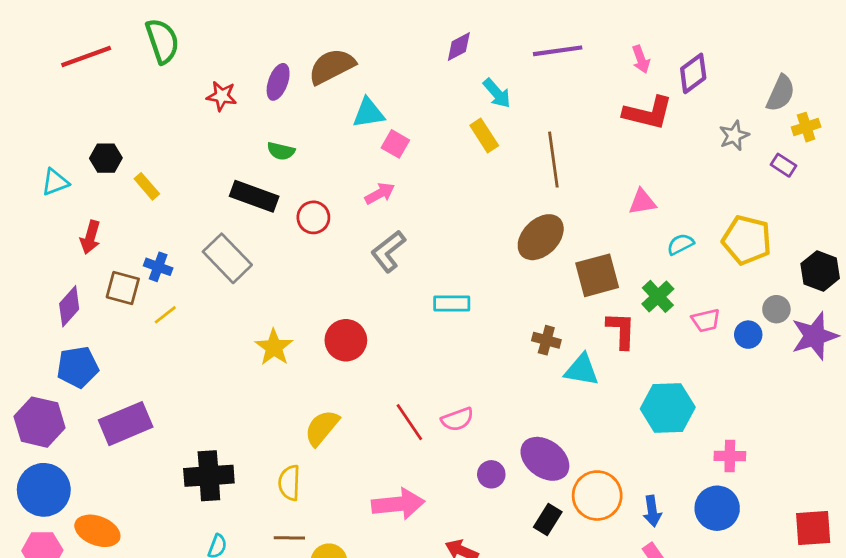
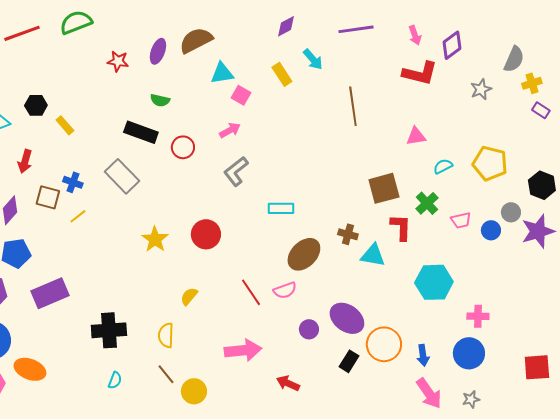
green semicircle: (162, 41) -> (76, 22), turned -92
yellow rectangle: (484, 136) -> (282, 74), moved
purple rectangle: (783, 165) -> (541, 110), moved
brown ellipse: (541, 237) -> (304, 254), moved
yellow semicircle: (322, 428) -> (189, 296), size x0.7
brown line: (289, 538) -> (166, 374), turned 50

